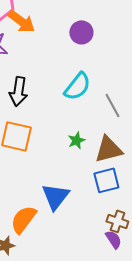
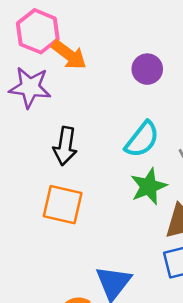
green star: (76, 140) -> (149, 186), moved, size x1.6

